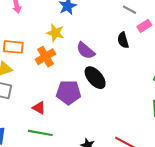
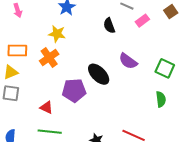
black semicircle: (123, 40) -> (109, 25), moved
purple semicircle: (86, 51) -> (128, 61), moved

